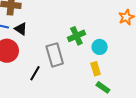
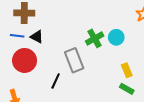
cyan circle: (100, 47) -> (116, 37), moved
yellow rectangle: (96, 69) -> (127, 70), moved

